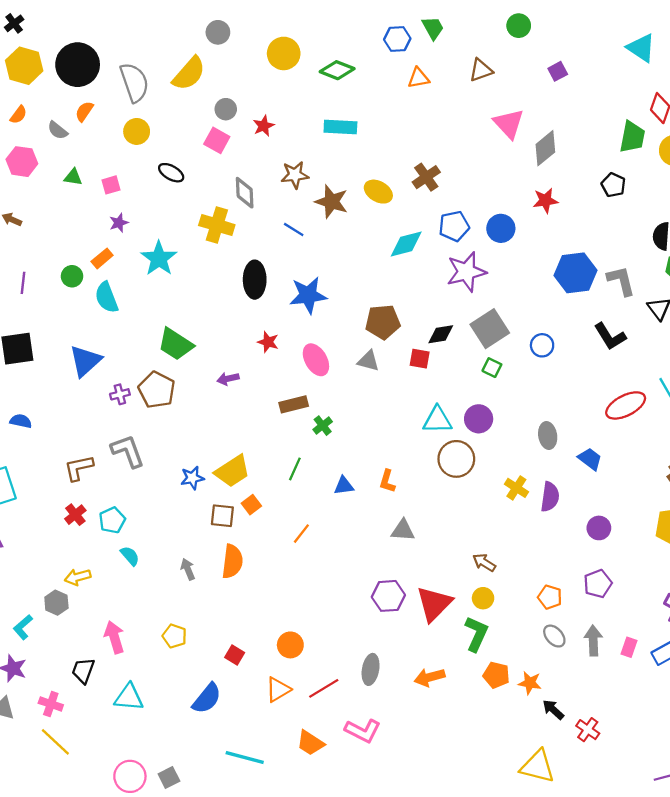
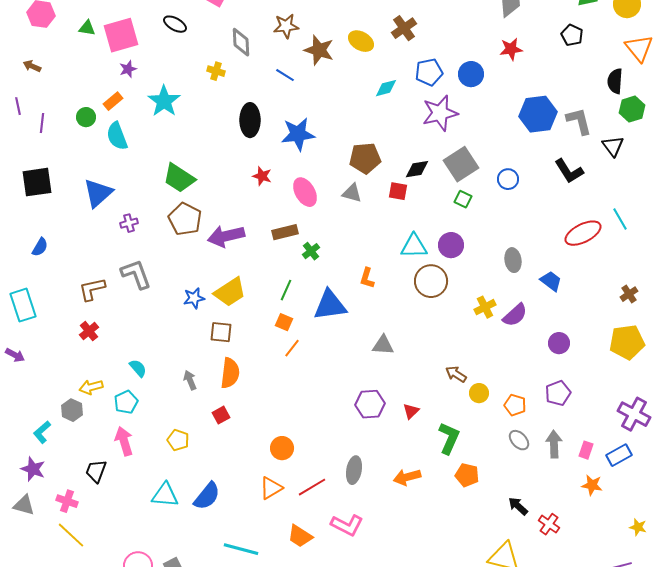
pink square: (111, 185) -> (121, 35), size x2.0
yellow cross: (217, 225) -> (216, 71), size x0.6
cyan diamond: (406, 244) -> (386, 88), size x0.7
purple arrow: (228, 379) -> (226, 236), moved, size x1.8
brown pentagon: (157, 390) -> (185, 219), moved
blue semicircle: (21, 421) -> (40, 247), turned 108
orange L-shape: (387, 481) -> (367, 278), moved
blue triangle: (344, 486) -> (330, 305), size x1.8
yellow cross: (516, 488) -> (485, 307), turned 30
purple semicircle: (550, 497) -> (515, 315), turned 40
orange square: (251, 505) -> (284, 322), moved, turned -30
cyan pentagon: (112, 520) -> (126, 402), moved
yellow circle: (483, 598) -> (479, 393), moved
red triangle: (434, 604) -> (411, 411), size x0.5
red square: (235, 655) -> (221, 415), moved, turned 30
orange star: (530, 683) -> (592, 485), moved
cyan triangle: (129, 697) -> (165, 495), moved

